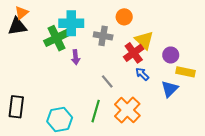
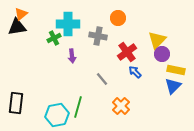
green cross: (56, 38) -> (54, 38), size x0.6
yellow triangle: (144, 40) -> (157, 40), moved, turned 30
blue triangle: (170, 89) -> (173, 86), moved
orange cross: (127, 110) -> (121, 106), size x0.7
green line: (96, 111) -> (78, 107), moved

